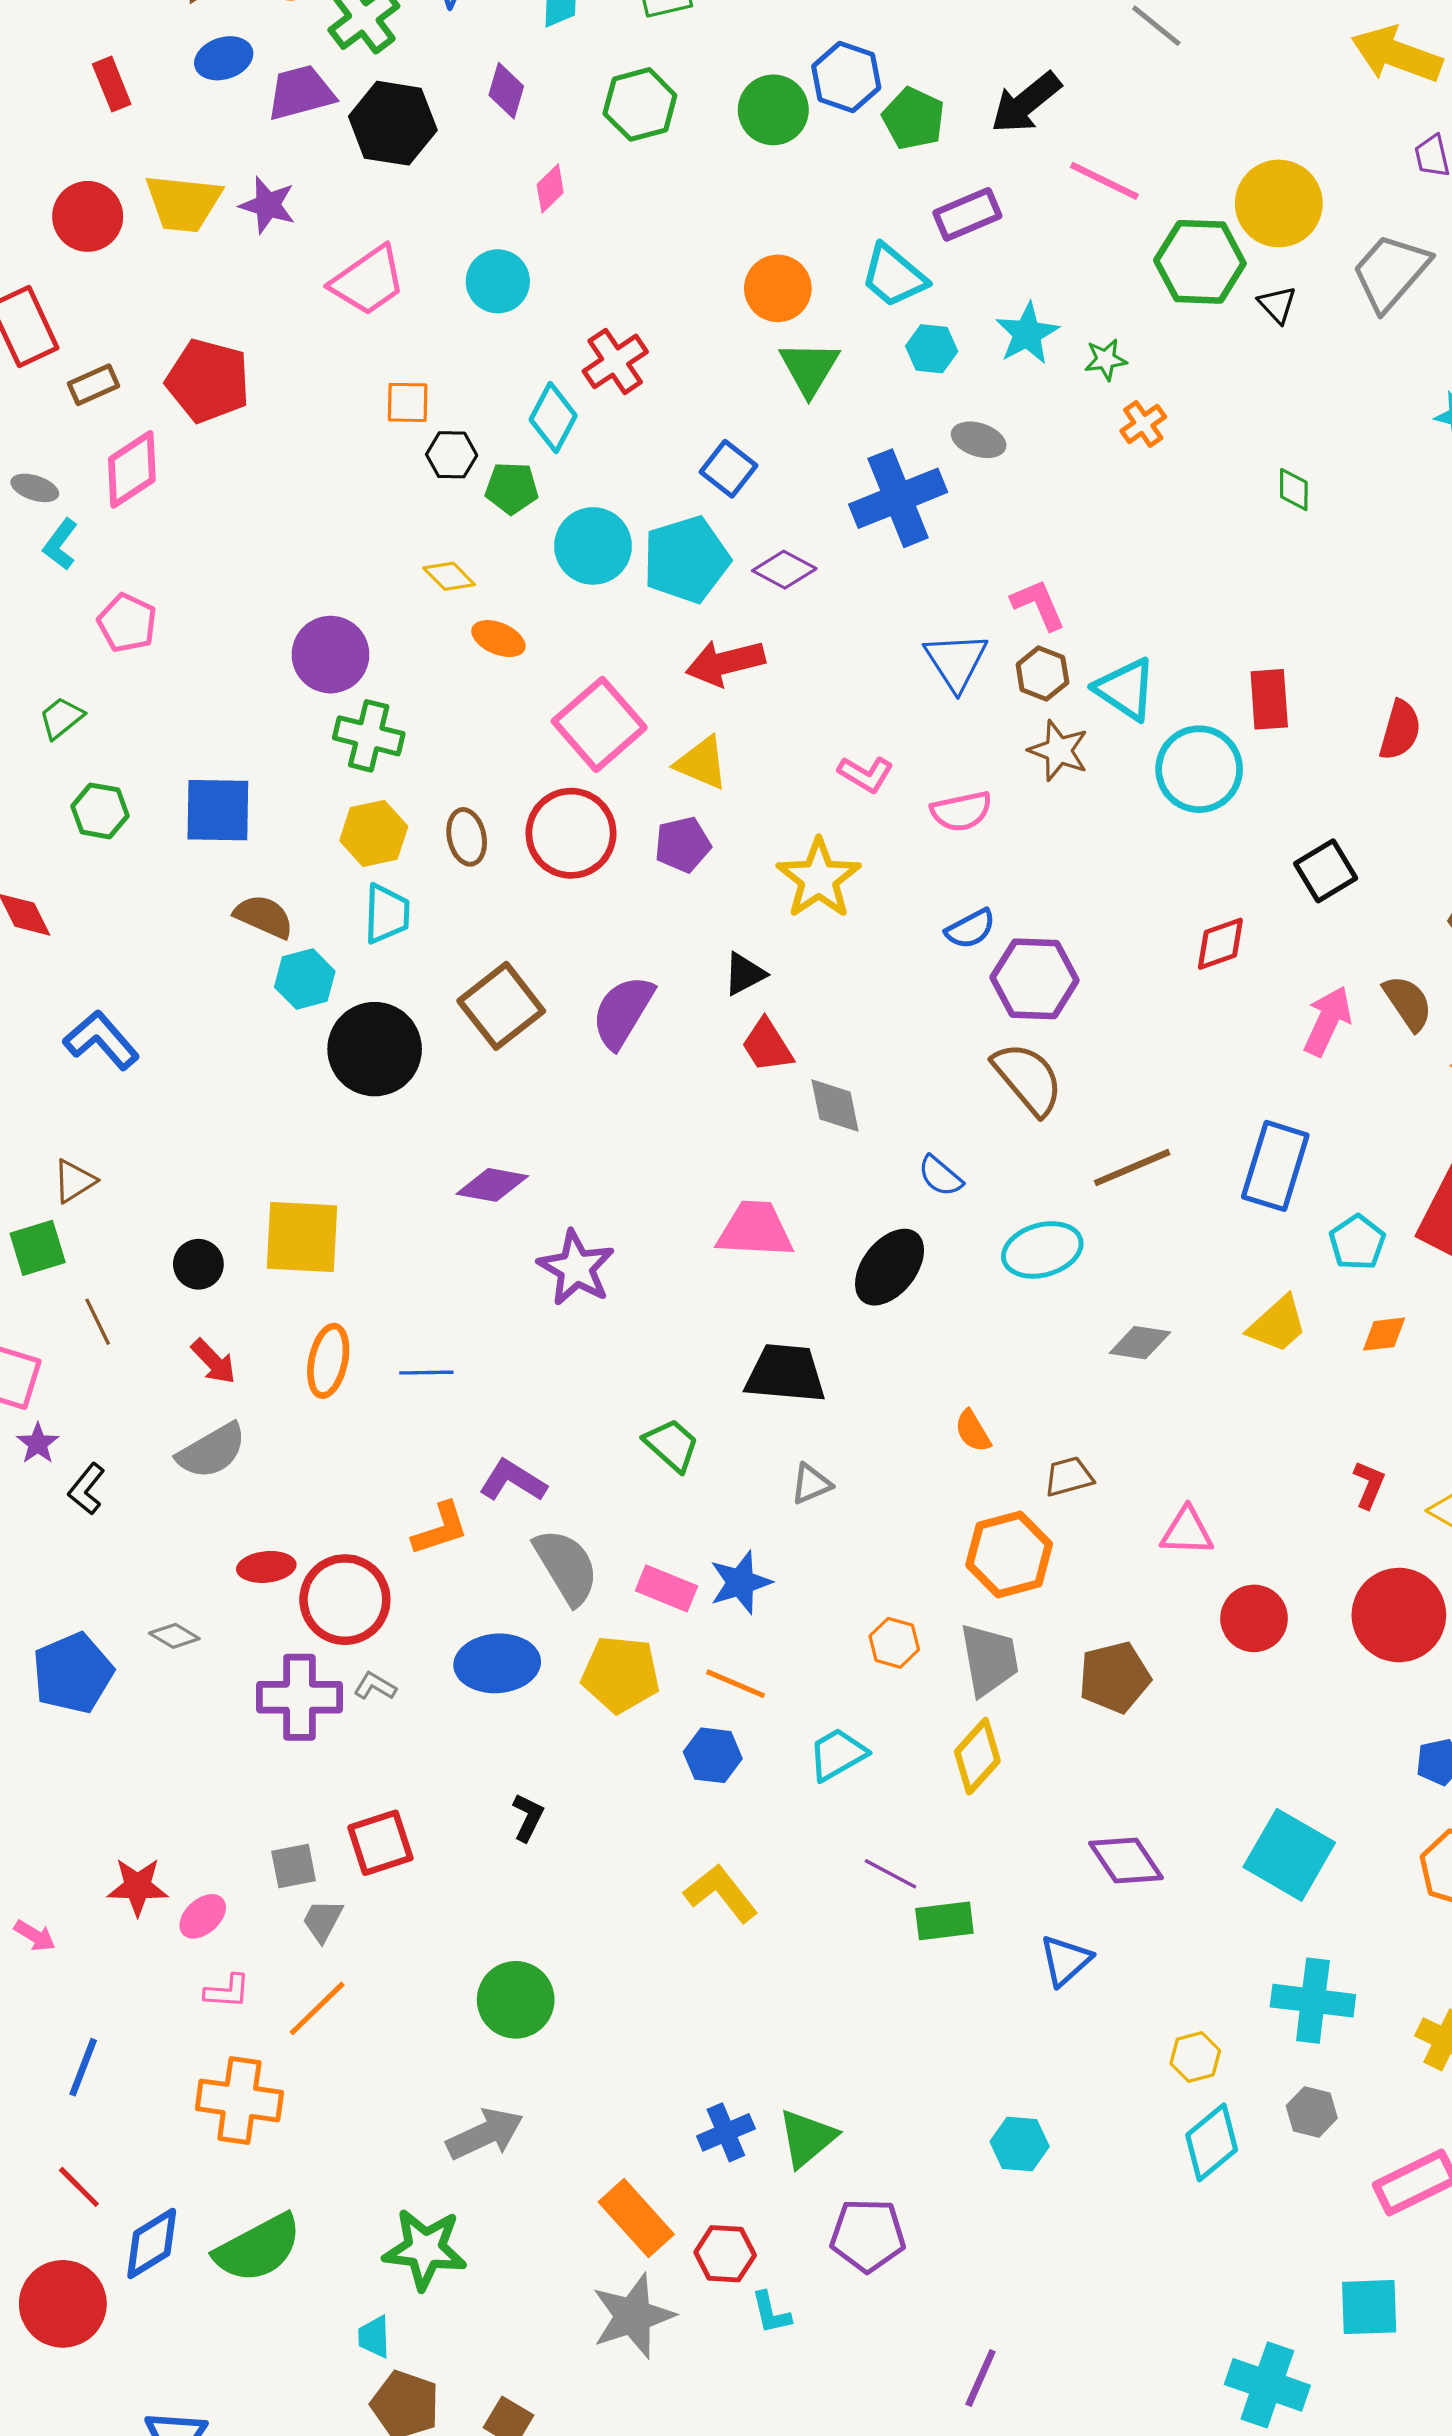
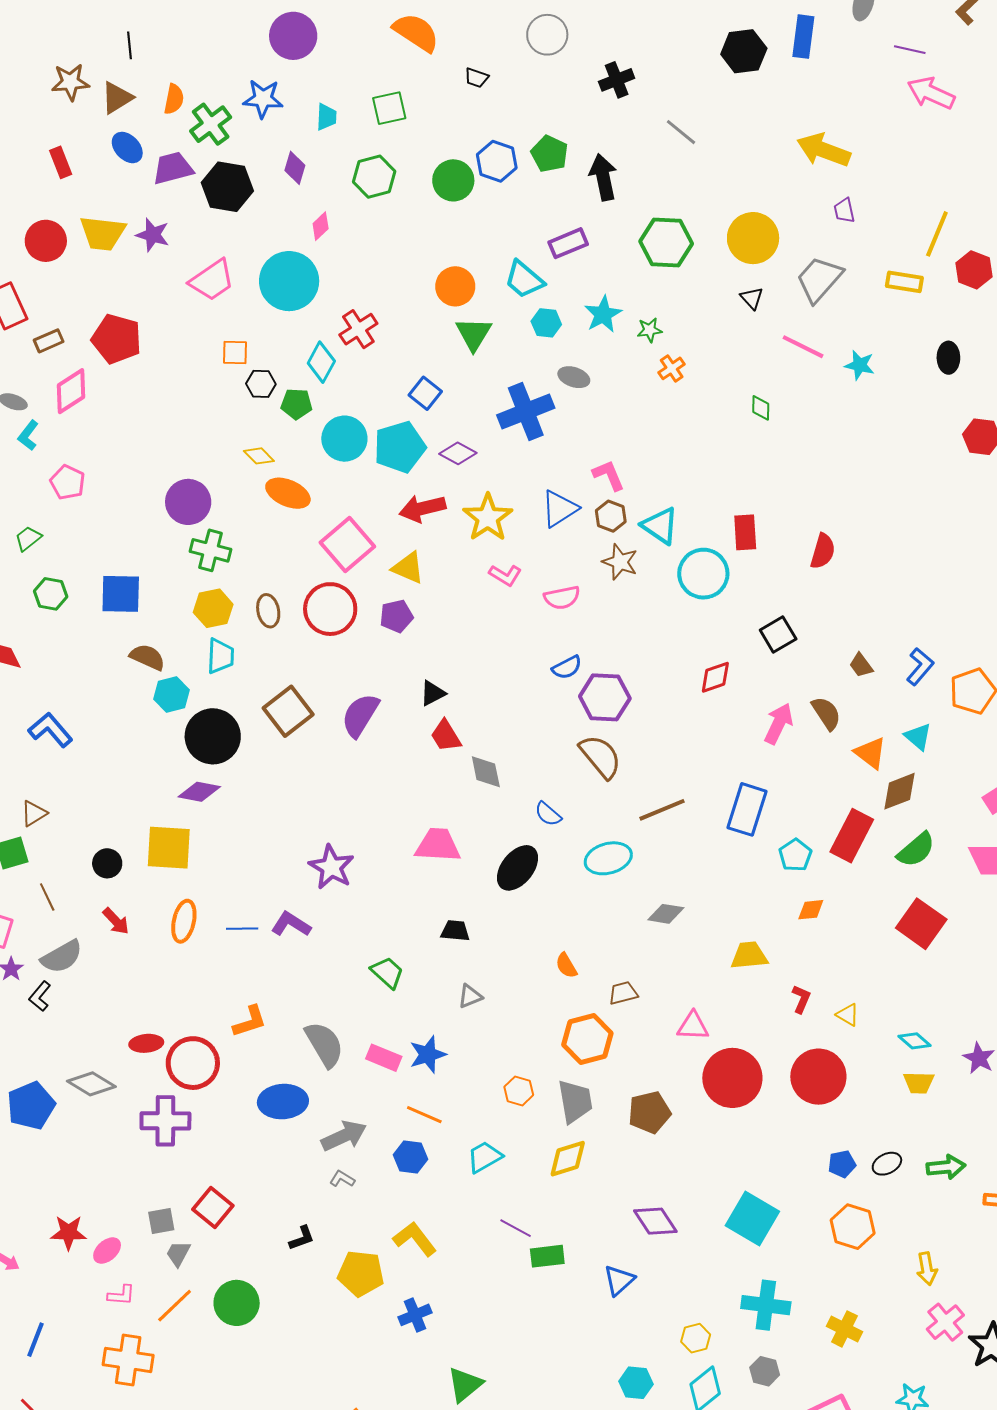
blue ellipse: (224, 58) -> (127, 148), turned 64
black arrow: (1026, 103) -> (603, 177), turned 117
green pentagon: (913, 118) -> (550, 154), moved
pink line: (1104, 181) -> (803, 347), moved
green hexagon: (1200, 262) -> (666, 242), moved
cyan circle: (498, 281) -> (289, 281), size x1.6
orange ellipse: (498, 639) -> (288, 493), size x1.4
blue triangle: (956, 661) -> (559, 509), turned 30
yellow star: (819, 879) -> (488, 518), moved
purple diamond: (492, 1185) -> (199, 792), moved
yellow trapezoid: (1277, 1324) -> (749, 955), moved, turned -144
black trapezoid: (785, 1374) -> (455, 931), size x0.6
gray semicircle: (212, 1451) -> (62, 957), moved
purple L-shape: (513, 1481) -> (291, 924), moved
red circle: (1254, 1618) -> (732, 1078), size x1.5
gray diamond: (174, 1636) -> (91, 1084), size x1.6
yellow pentagon: (621, 1674) -> (361, 1273), moved
gray L-shape: (375, 1686) -> (342, 1179), moved
yellow diamond: (977, 1756) -> (568, 1159), turned 30
black L-shape: (528, 1817) -> (302, 1238), moved, turned 44
red square: (380, 1843) -> (213, 1208), turned -33
green circle: (516, 2000) -> (237, 1303), moved
blue cross: (726, 2132) -> (415, 1315), moved
gray arrow: (485, 2134) -> (344, 1136), moved
cyan hexagon: (1020, 2144) -> (636, 1383), moved

